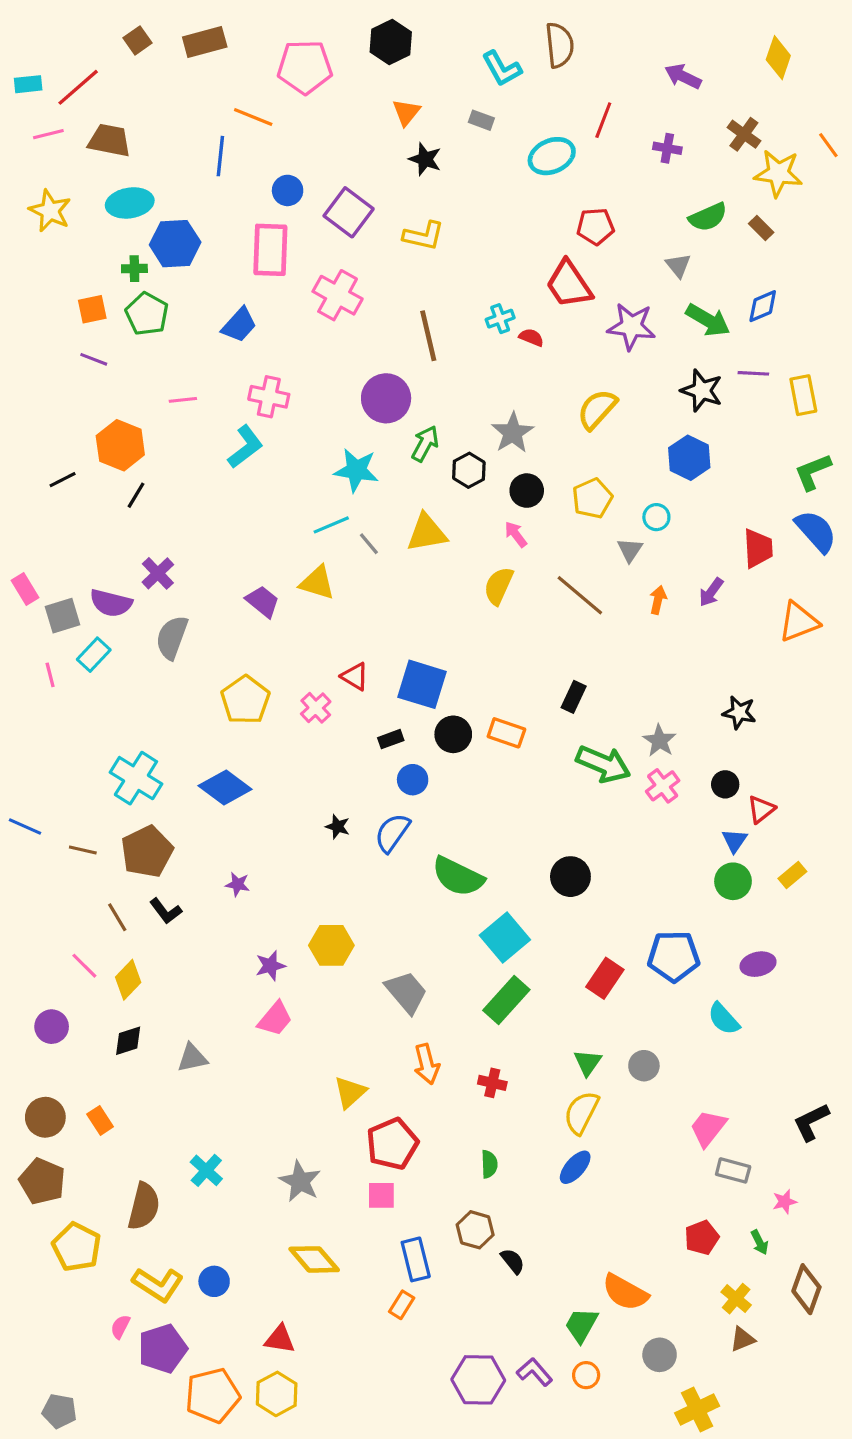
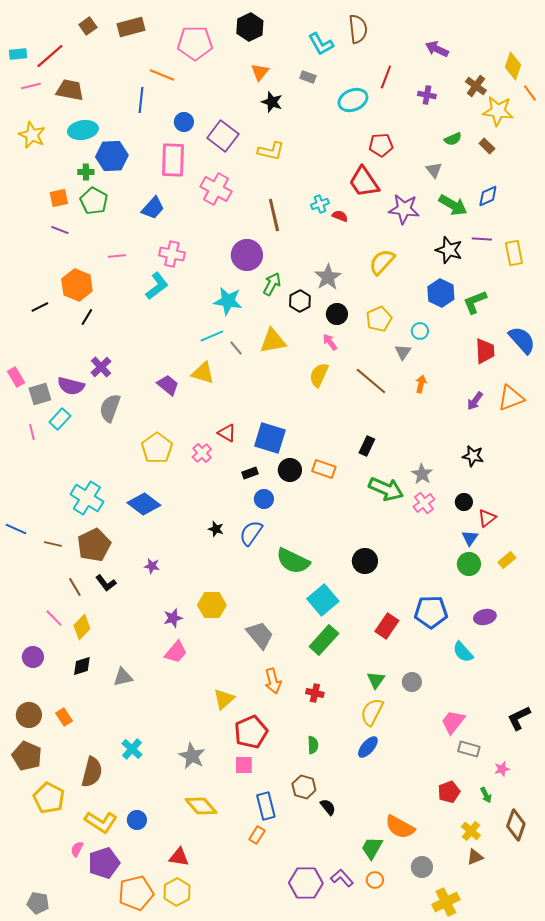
yellow diamond: (778, 58) -> (513, 66), moved
green semicircle: (708, 217) -> (453, 139), size x0.7
green L-shape: (813, 472) -> (475, 302), moved
purple arrow: (711, 592) -> (475, 401), moved

